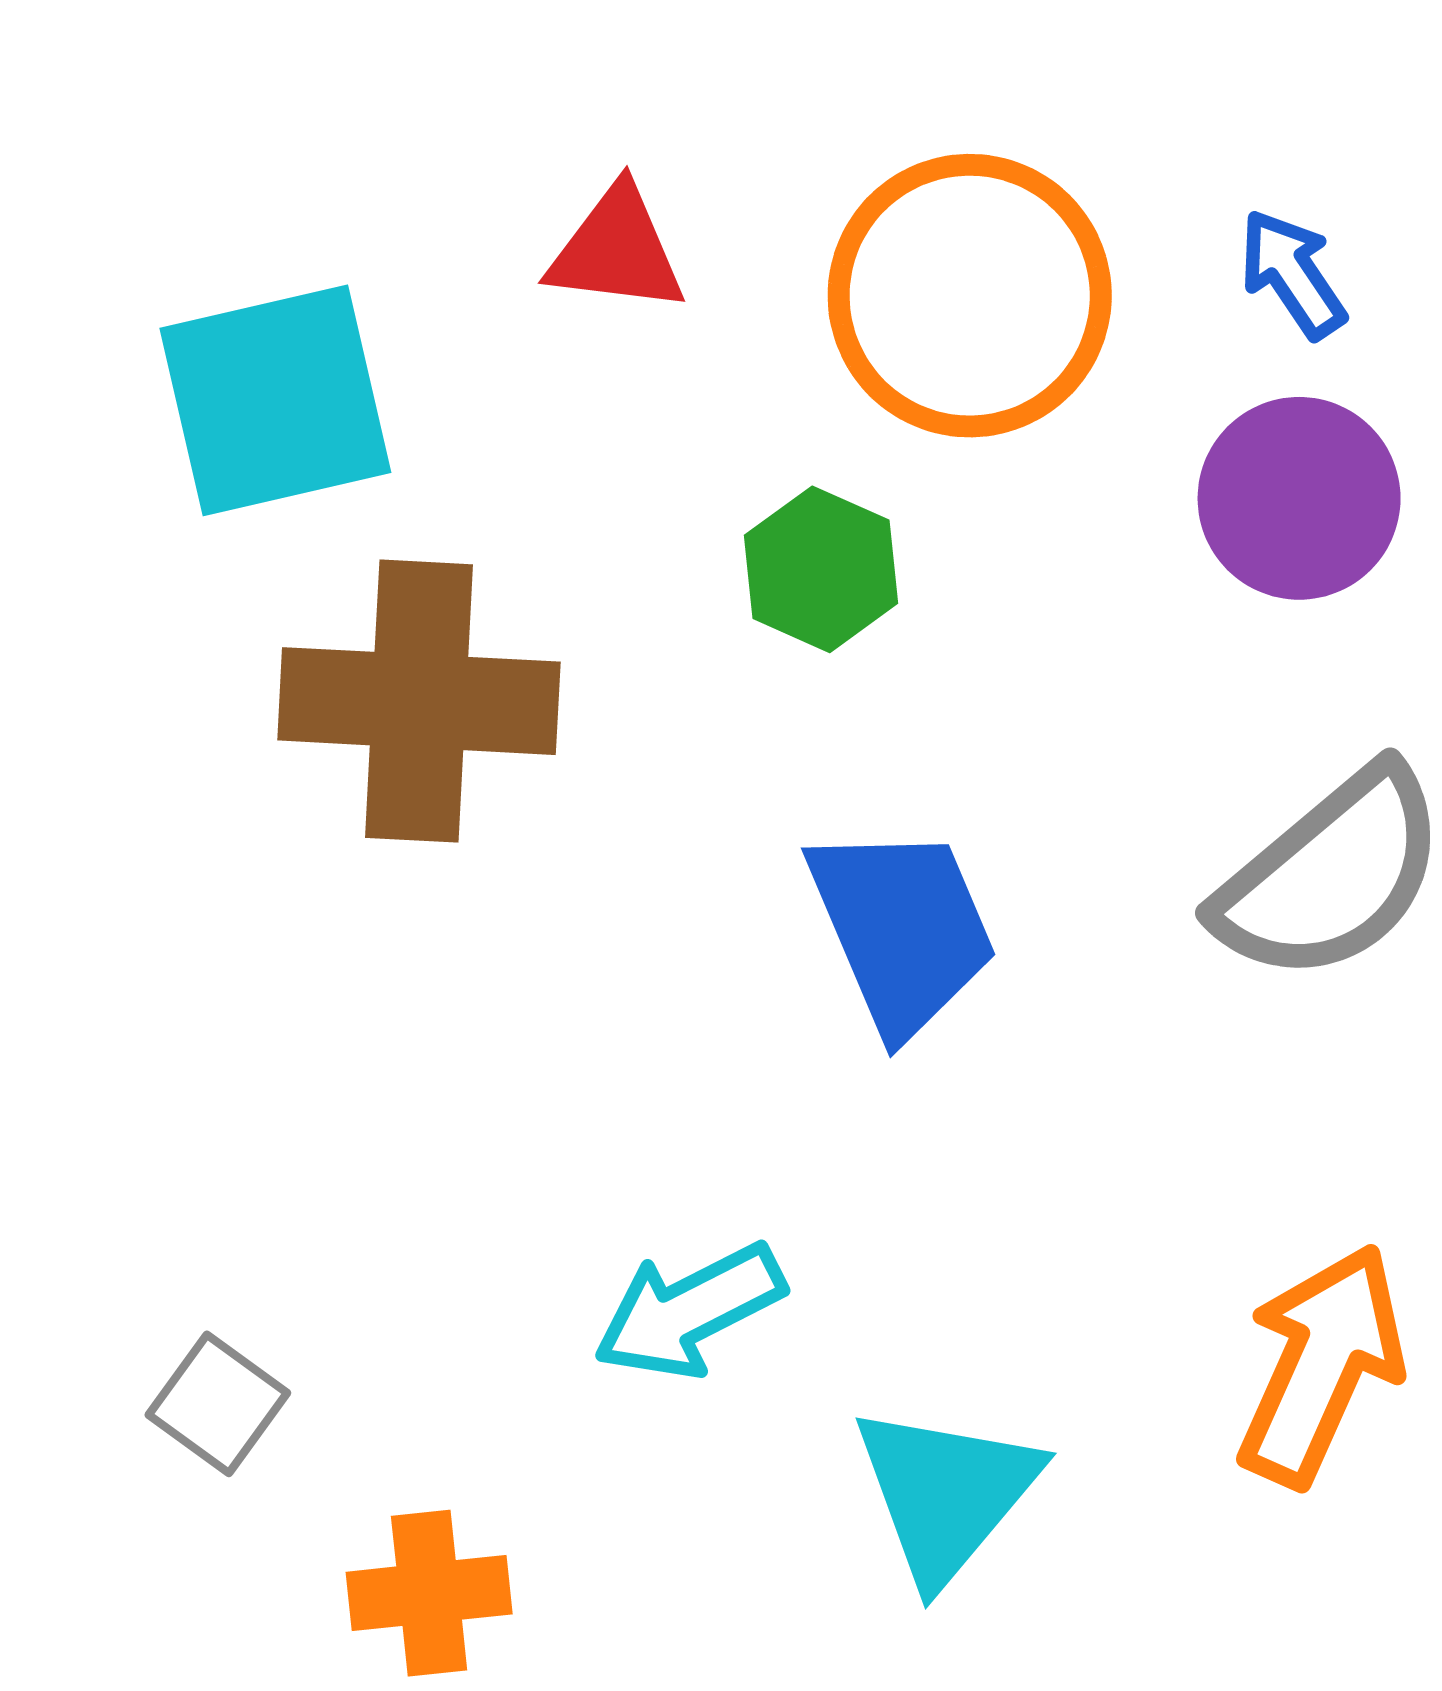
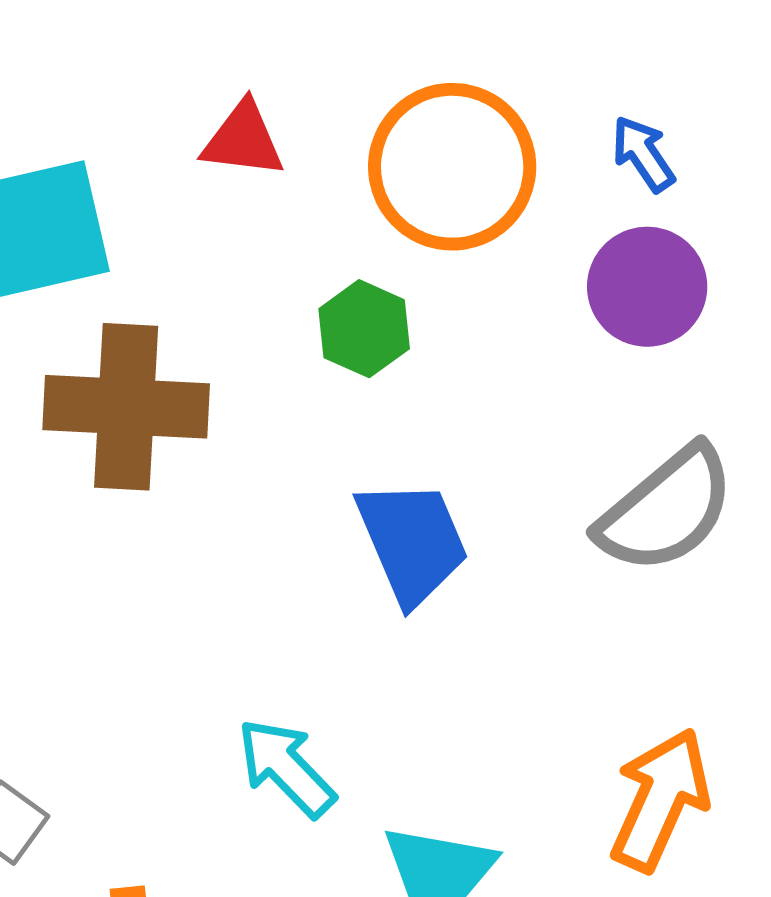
cyan arrow: (689, 1311) -> (286, 768), turned 73

